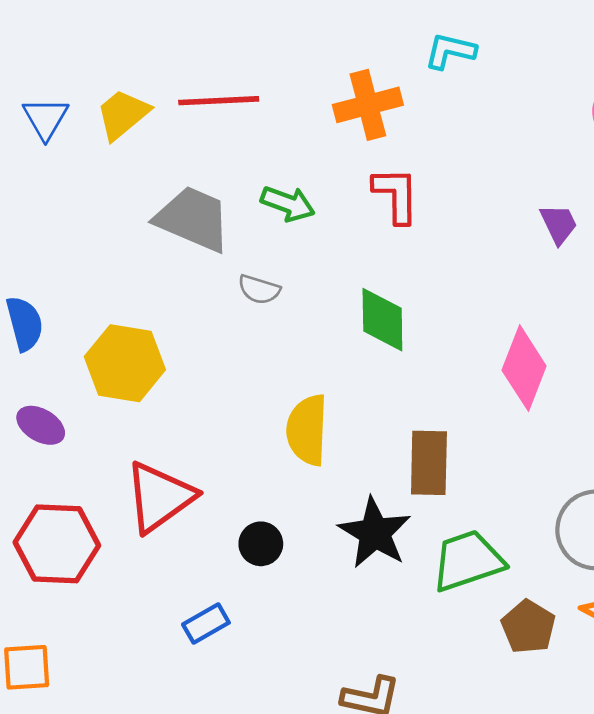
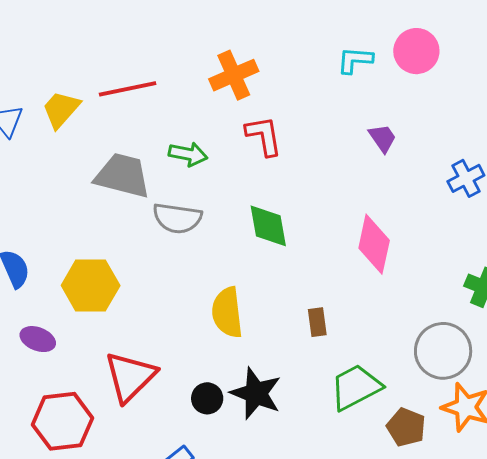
cyan L-shape: (450, 51) -> (355, 60), moved
gray semicircle: (259, 289) -> (177, 218), size x1.6
brown rectangle: (429, 463) -> (317, 322), size x0.6
black star: (375, 533) -> (256, 393), moved

